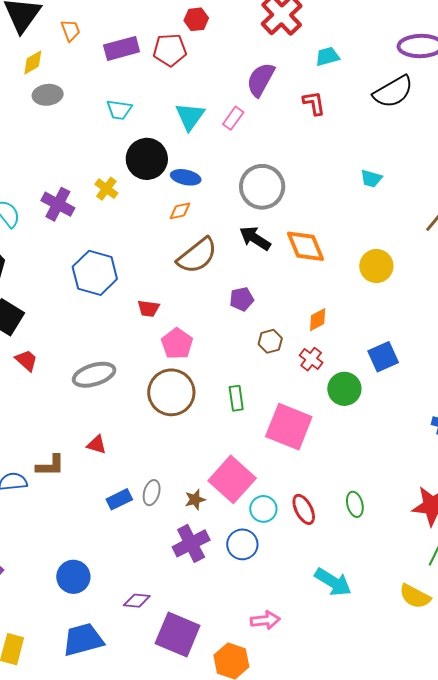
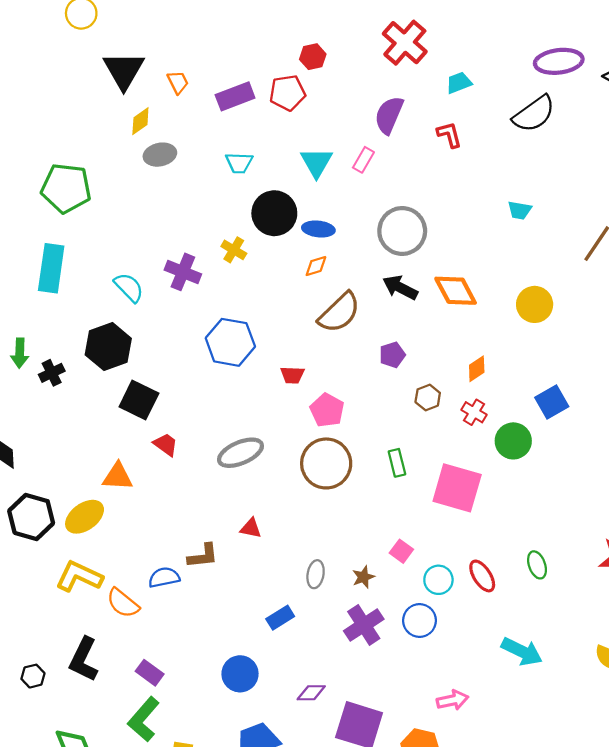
pink square: (232, 479) -> (401, 551), size x0.5
blue rectangle: (119, 499) -> (280, 618), moved

